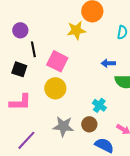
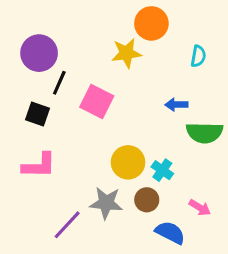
purple circle: (20, 30) -> (39, 53), size x1.5
black line: (33, 49) -> (59, 83), turned 35
yellow circle: (55, 88) -> (128, 162), moved
purple line: (26, 140) -> (67, 225), moved

